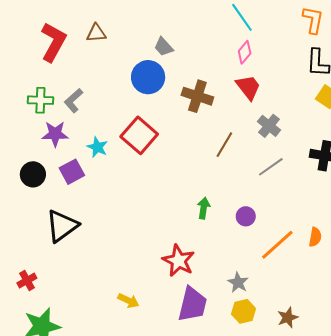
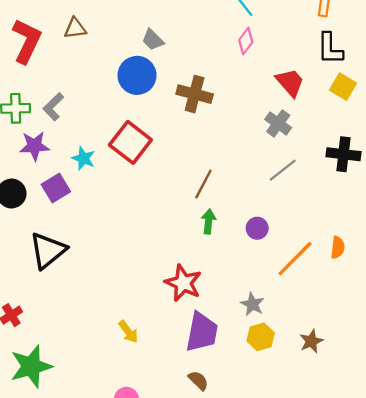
red trapezoid: (248, 87) -> (290, 82), moved
brown line: (224, 145) -> (203, 184), moved
yellow arrow: (128, 301) -> (128, 332), turned 30

